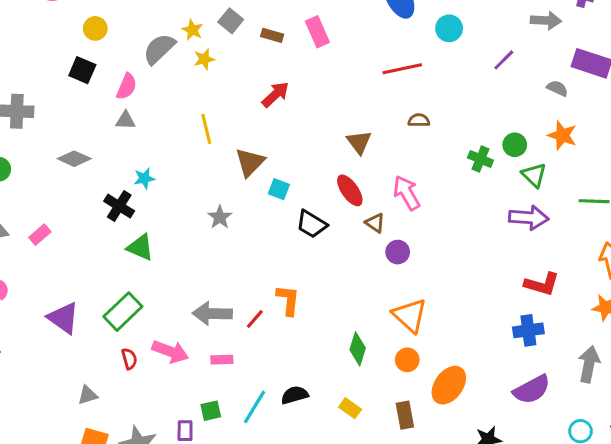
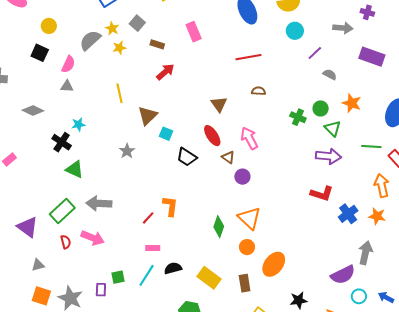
cyan circle: (449, 28) -> (295, 31), moved
brown rectangle: (272, 35) -> (157, 44), moved
gray semicircle: (557, 88) -> (330, 74), moved
red L-shape: (542, 284) -> (322, 194), moved
gray arrow: (212, 314) -> (99, 203), moved
purple triangle: (63, 318) -> (28, 227), moved
blue cross: (528, 330) -> (348, 214), moved, turned -30
green diamond: (358, 349) -> (219, 227), moved
pink rectangle: (222, 360) -> (153, 248), moved
purple semicircle: (532, 389) -> (343, 275), moved
yellow rectangle: (350, 408) -> (209, 278), size x1.6

